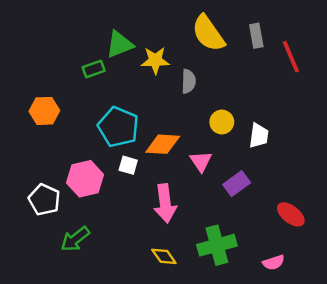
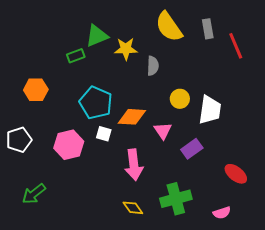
white trapezoid: (259, 136) -> (210, 110), size x1.4
white pentagon: (44, 200) -> (19, 140), moved, turned 30
green arrow: (75, 239) -> (34, 194), moved

